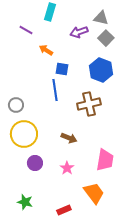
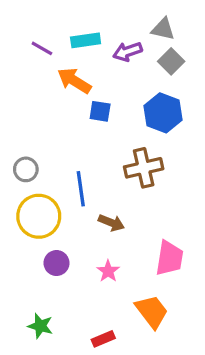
cyan rectangle: (50, 12) -> (86, 40), moved, turned 66
orange arrow: (46, 50) -> (74, 81), size x1.5
blue line: (55, 90) -> (81, 189), moved

